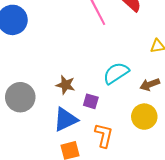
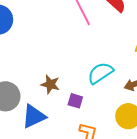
blue triangle: (65, 119) -> (34, 116), moved

